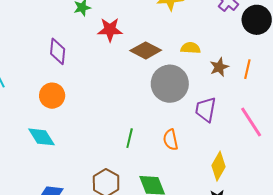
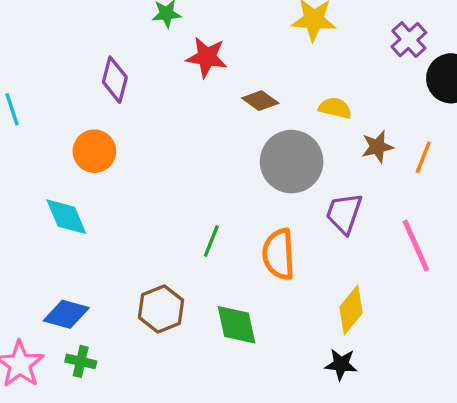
brown diamond: (146, 50) -> (260, 101), size x0.7
orange semicircle: (171, 140) -> (279, 254), size x1.4

